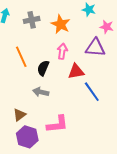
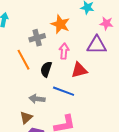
gray cross: (32, 20) -> (37, 38), moved
gray arrow: (41, 92) -> (37, 99), moved
blue line: (92, 92) -> (64, 91), moved, turned -30

